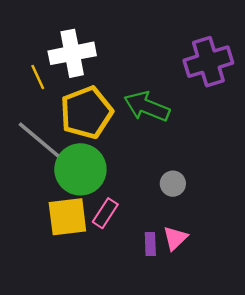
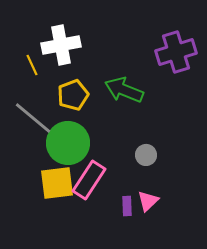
yellow pentagon: (86, 113) -> (73, 95), size x0.7
pink rectangle: (105, 213) -> (89, 180), size x1.5

